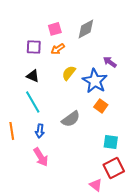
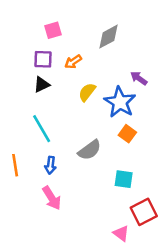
pink square: (55, 29) -> (53, 30), moved
black triangle: (33, 76) -> (42, 84), moved, turned -48
cyan square: (111, 142) -> (124, 179), moved

